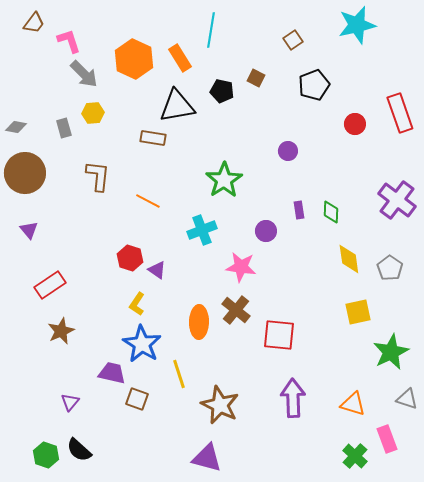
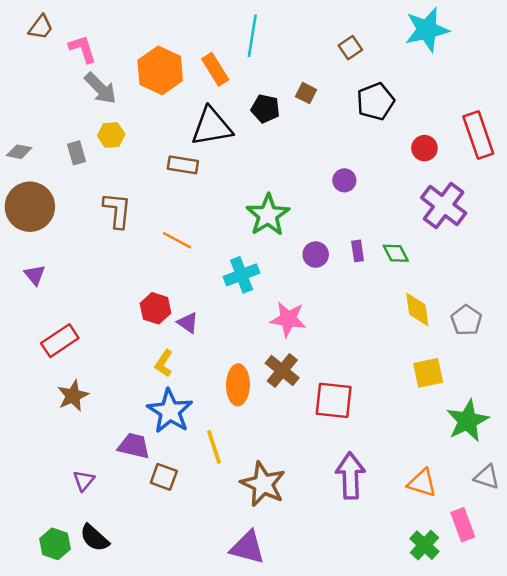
purple cross: (397, 200) -> (444, 205), moved
green diamond: (331, 212) -> (396, 253), turned -30
purple circle: (266, 231) -> (316, 255), moved

